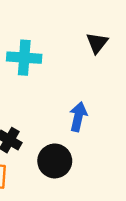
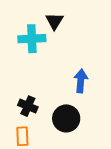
black triangle: (97, 43) -> (54, 21), moved

